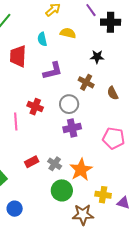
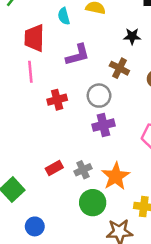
red cross: (35, 107) -> (57, 100), turned -35
pink line: (16, 121) -> (30, 72), moved
gray cross: (55, 164) -> (83, 170), turned 32

